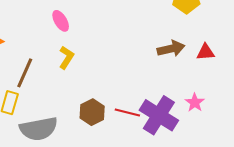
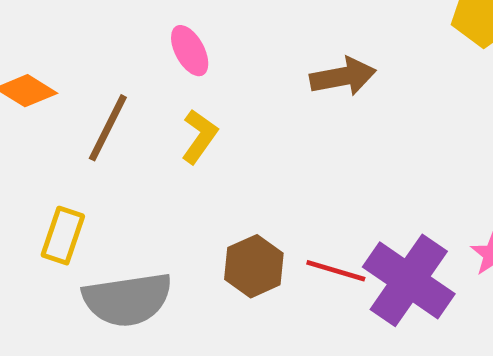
brown arrow: (171, 49) -> (343, 77), moved
brown line: (25, 73) -> (108, 128), moved

